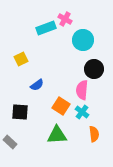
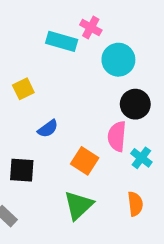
cyan rectangle: (46, 28) -> (62, 41), turned 36
cyan cross: (82, 112) -> (141, 158), moved
green triangle: (57, 135) -> (79, 205), turned -40

